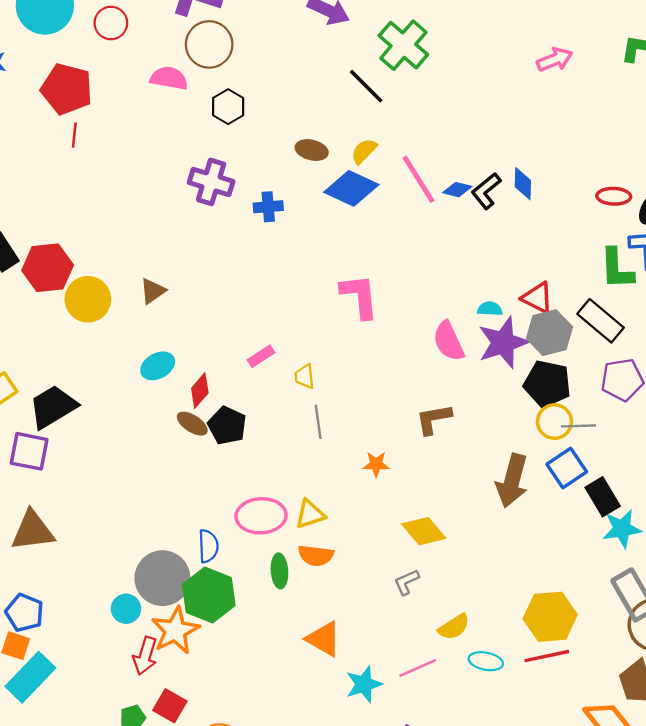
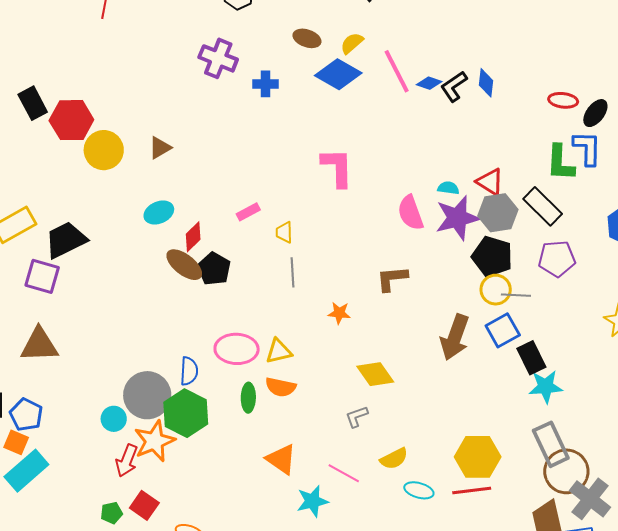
brown ellipse: (192, 424) -> (184, 265), size x1.4
pink line: (418, 668) -> (344, 473), moved, turned 48

